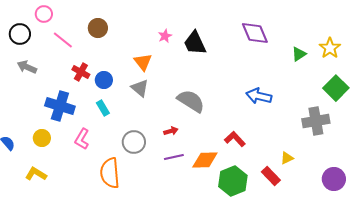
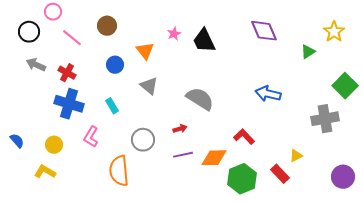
yellow star: (330, 48) -> (334, 32), moved
orange triangle: (143, 62) -> (145, 51), moved
red cross: (81, 72) -> (67, 73), moved
blue circle: (104, 80) -> (115, 65), moved
yellow circle: (42, 138) -> (54, 145), moved

